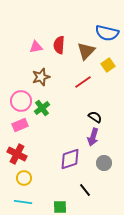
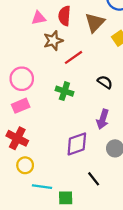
brown star: (41, 77) -> (53, 41), moved
red line: (83, 82) -> (73, 57), moved
green cross: (42, 108) -> (64, 91), moved, turned -35
black semicircle: (95, 117) -> (105, 82), moved
cyan line: (23, 202) -> (42, 187), moved

